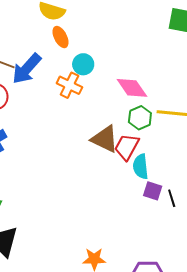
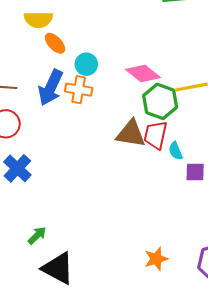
blue arrow: (27, 69) -> (51, 88), moved
green hexagon: (140, 118) -> (160, 101), size x1.4
cyan semicircle: (141, 167) -> (176, 151), size x0.7

